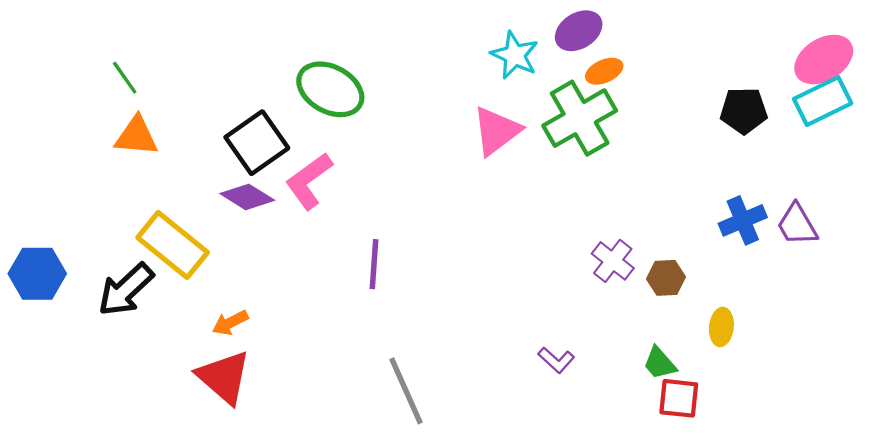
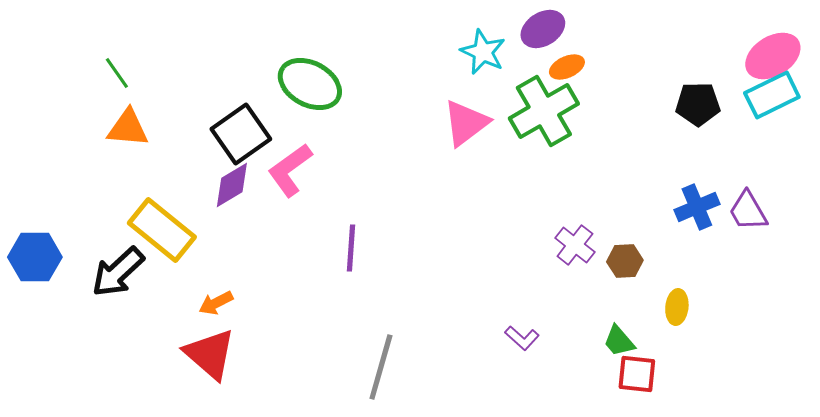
purple diamond: (247, 197) -> (232, 185), turned -63
gray line: (406, 391) -> (381, 367), turned 40

